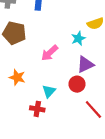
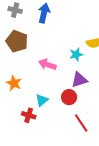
pink arrow: (50, 53) -> (47, 64), turned 54

